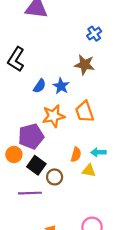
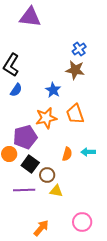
blue cross: (94, 34) -> (79, 49), moved
blue semicircle: (40, 86) -> (16, 90), moved
yellow triangle: (89, 171) -> (56, 191), moved

